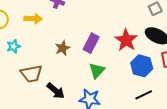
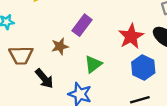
purple rectangle: (91, 43) -> (82, 25), moved
brown star: (63, 48) -> (60, 46), moved

